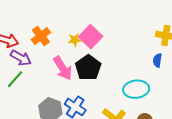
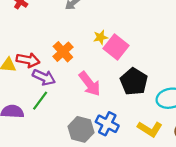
yellow star: (75, 40) -> (101, 37), moved
black pentagon: (88, 68) -> (134, 82), moved

